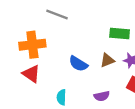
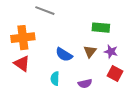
brown triangle: (107, 60) -> (90, 52), turned -32
cyan semicircle: (61, 97) -> (55, 79), moved

